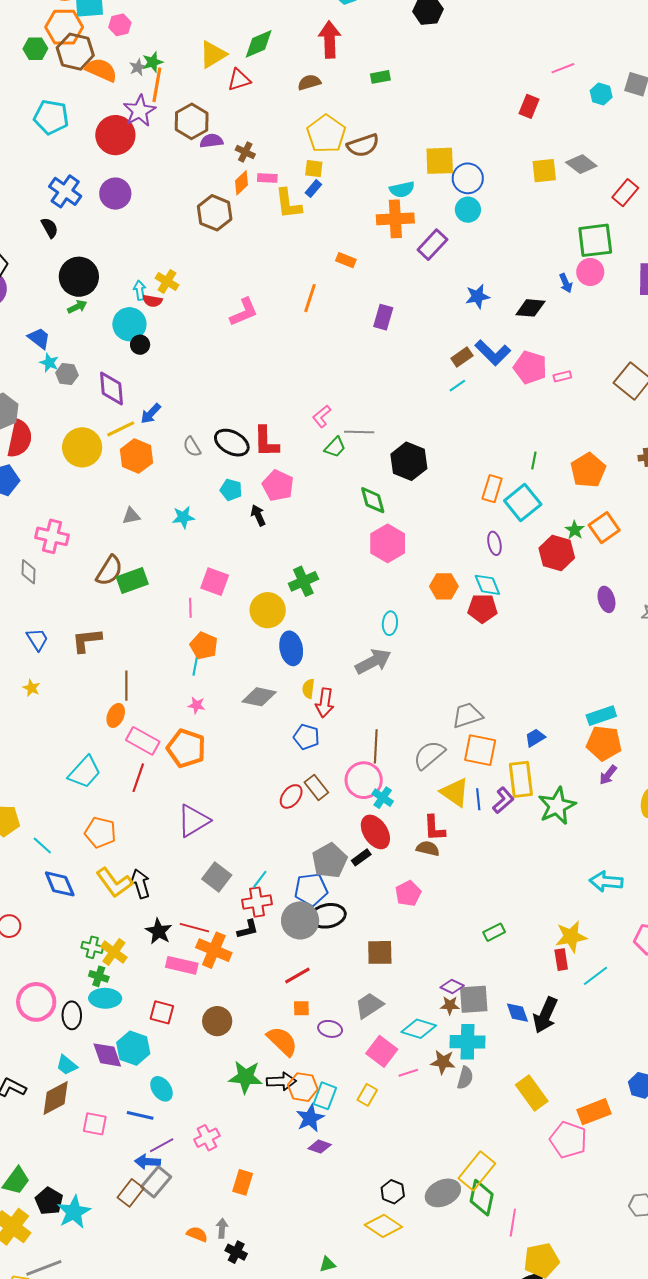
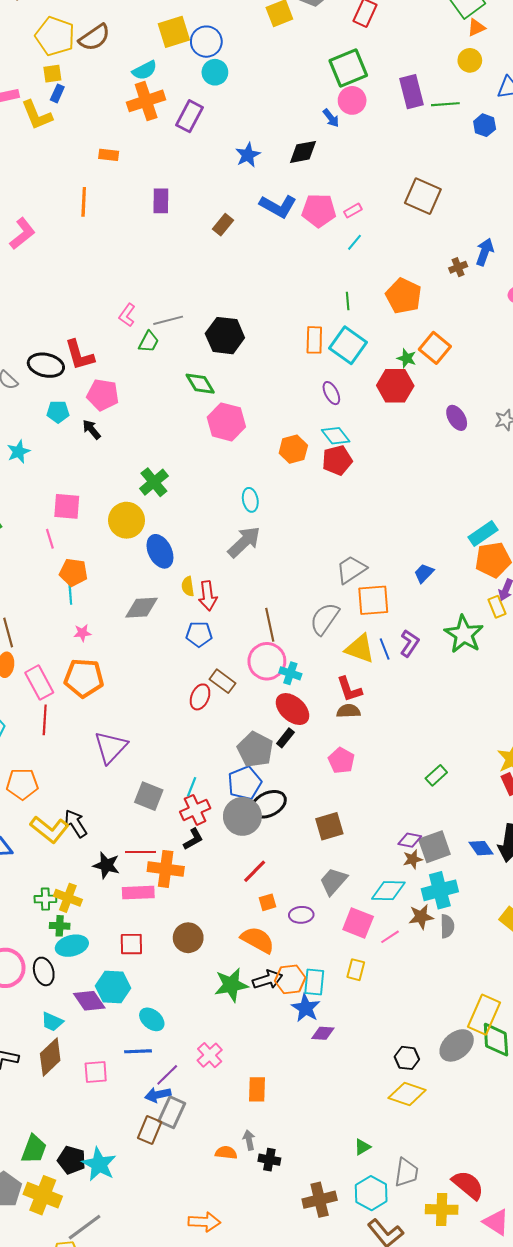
brown rectangle: (462, 357) -> (223, 225), moved
cyan line: (457, 386) -> (354, 242), moved
pink rectangle: (143, 741) -> (39, 683), turned 48
yellow rectangle: (521, 779) -> (497, 607), moved, size x0.6

